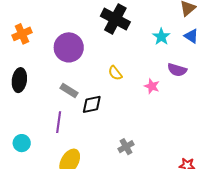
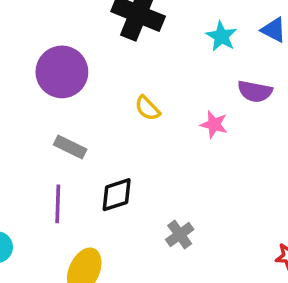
black diamond: (92, 104) -> (117, 195), moved

